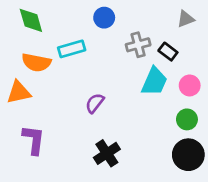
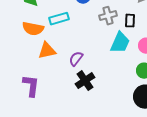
black rectangle: (168, 52) -> (130, 21), turned 56
orange triangle: (19, 92) -> (47, 51), moved
black cross: (107, 153) -> (85, 81), moved

